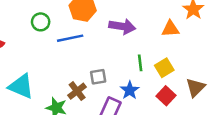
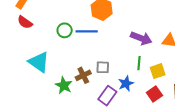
green circle: (41, 22) -> (65, 30), moved
purple arrow: (122, 26) -> (141, 38), moved

